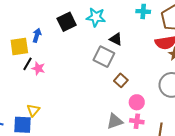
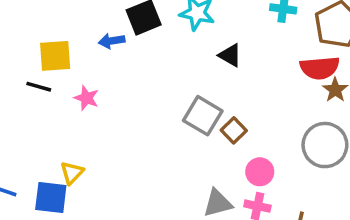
blue arrow: (37, 35) -> (112, 41), moved, turned -120
gray square: (104, 57) -> (203, 116), moved
black line: (27, 64) -> (39, 87), moved, turned 72

